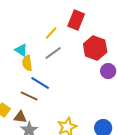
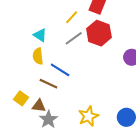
red hexagon: (95, 48) -> (99, 33), moved
yellow semicircle: (27, 63) -> (38, 56), moved

